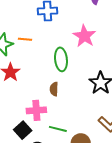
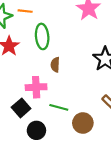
green ellipse: (61, 59) -> (42, 36), moved

